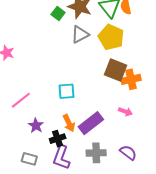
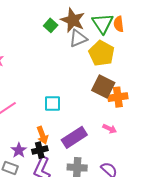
gray triangle: (80, 35) -> (78, 38), moved
orange arrow: (69, 123) -> (42, 135), moved
purple star: (36, 126) -> (19, 150), moved

